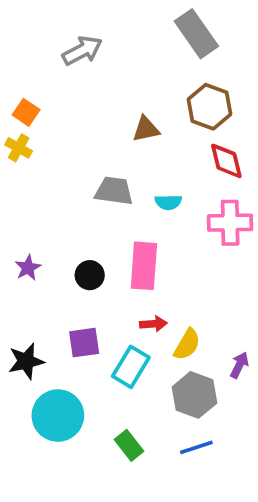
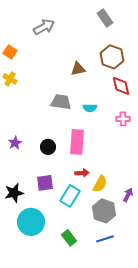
gray rectangle: (196, 34) -> (105, 18), size x0.7
orange square: (26, 112) -> (10, 52), moved
pink cross: (230, 223) -> (123, 119), size x0.6

